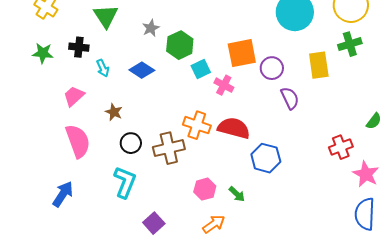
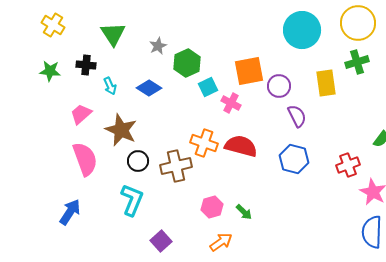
brown star: (114, 112) -> (121, 130), size x1.8
blue hexagon: (266, 158) -> (294, 159), moved

